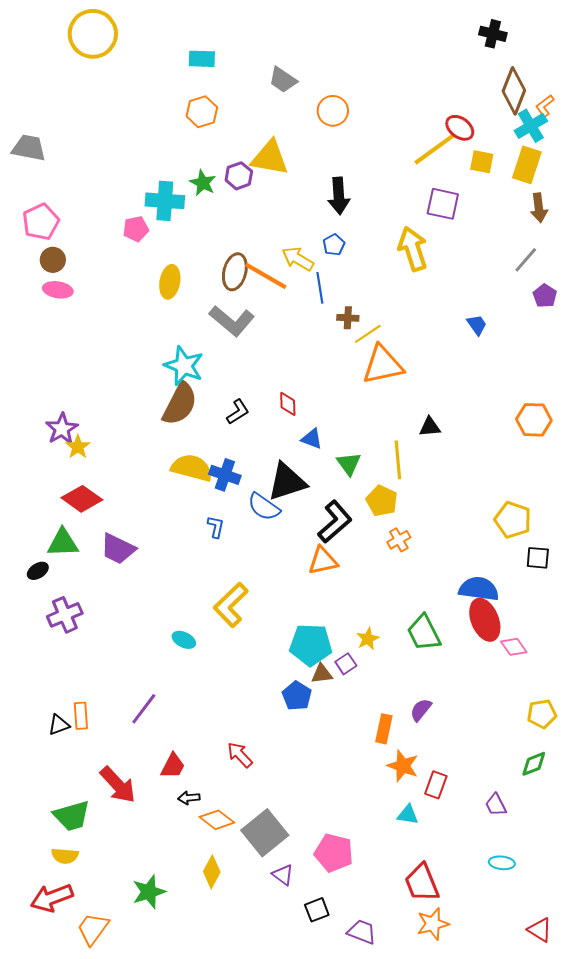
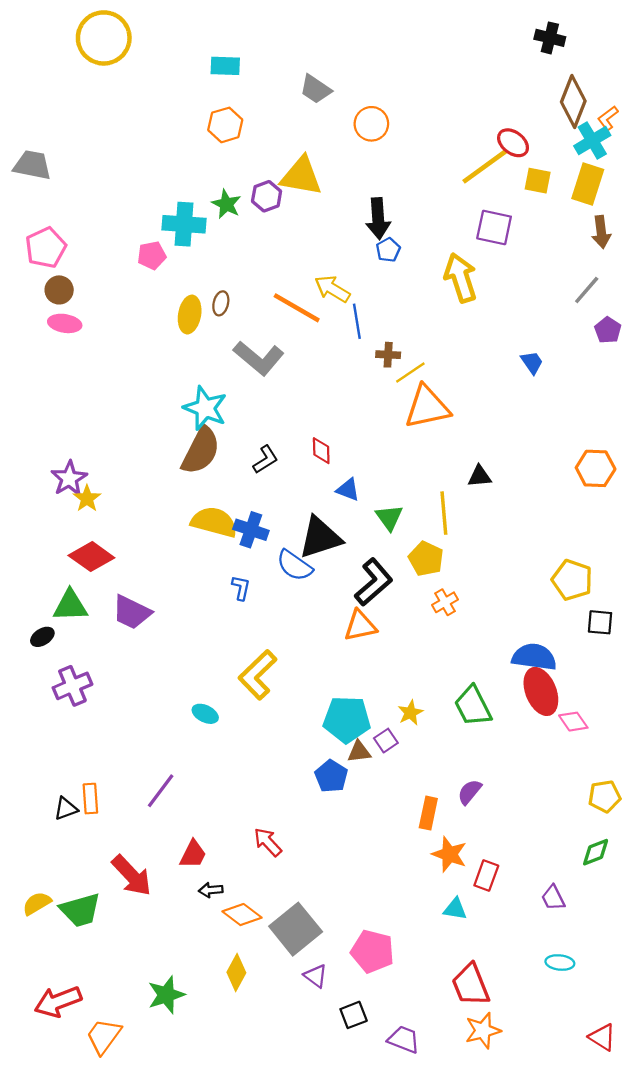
blue pentagon: (334, 245) -> (388, 250), moved
brown ellipse: (235, 272) -> (221, 303), moved, size x0.6
yellow semicircle: (65, 856) -> (37, 903), moved, turned 144

